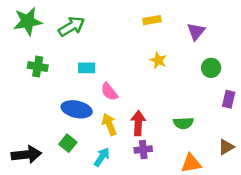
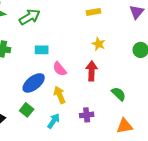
purple triangle: (196, 31) -> (137, 12), moved
blue ellipse: (77, 109) -> (34, 83), turned -50
red arrow: (138, 123) -> (92, 71), moved
green semicircle: (183, 123) -> (119, 94), turned -133

